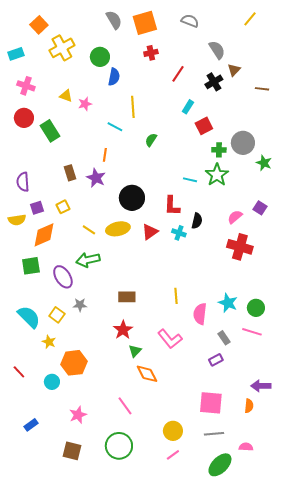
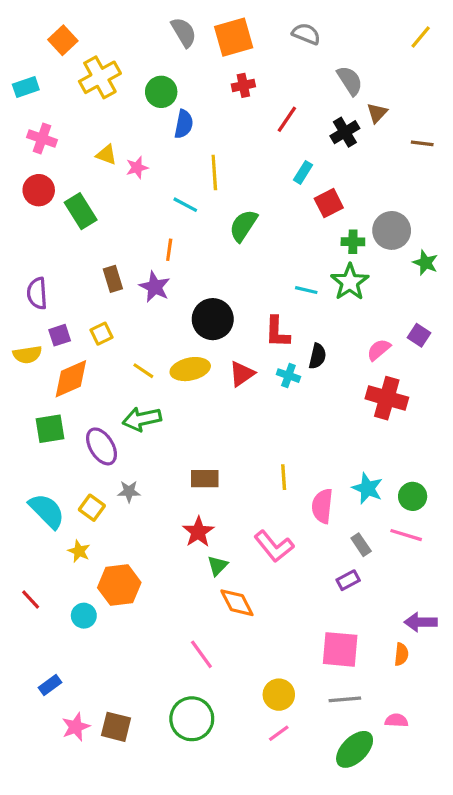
yellow line: (250, 19) -> (421, 37), moved
green semicircle: (151, 140) -> (243, 226), size x1.5
pink star: (78, 415) -> (76, 727), moved

